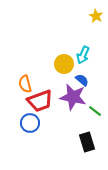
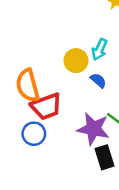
orange semicircle: (25, 84) -> (28, 85), size x1.5
purple star: (73, 97) -> (93, 129), moved

